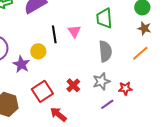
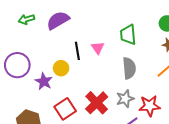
red cross: (73, 85) -> (97, 103), size x1.6
red star: (125, 88) -> (150, 106), size x1.5

